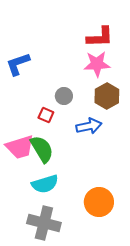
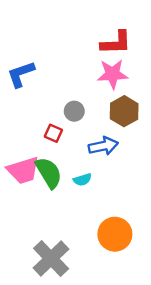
cyan semicircle: (45, 184) -> (82, 180), moved, size x0.6
gray cross: (44, 223) -> (51, 259), turned 32

